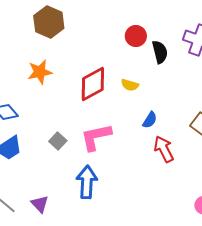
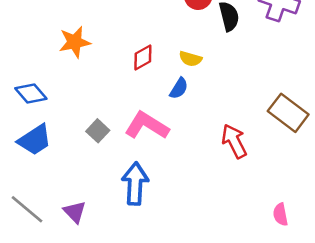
red diamond: (93, 84) -> (143, 57), size x0.6
blue semicircle: (150, 120) -> (179, 88), moved
pink L-shape: (96, 137) -> (147, 126), turned 44

